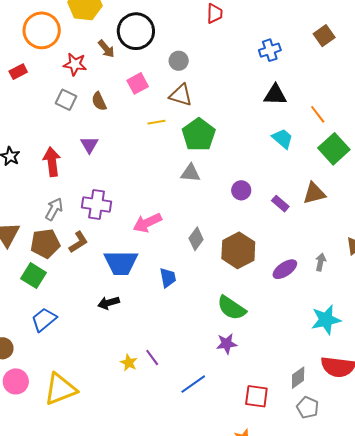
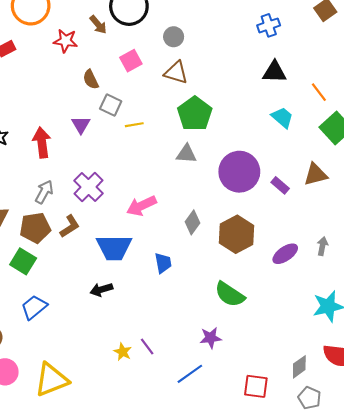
gray square: (66, 100) -> (111, 105), moved
yellow line: (157, 122) -> (134, 125), moved
purple circle: (241, 190) -> (239, 172), size x2.0
purple cross: (97, 205) -> (89, 187), turned 36
purple star: (227, 344) -> (211, 338), moved

